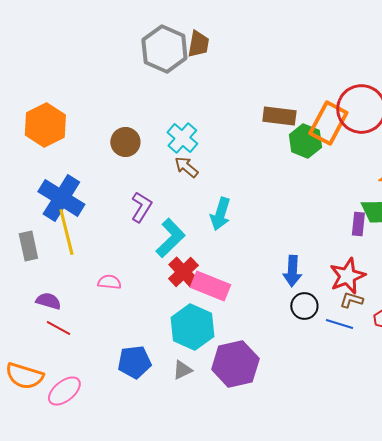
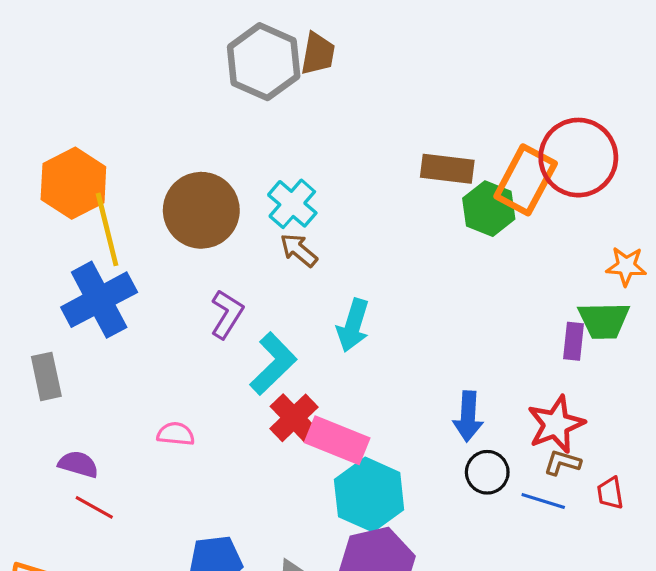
brown circle: (125, 142) -> (201, 210), size x1.6
blue cross: (61, 198) -> (99, 300), turned 30
yellow line: (66, 232) -> (107, 229), moved
cyan hexagon: (192, 327) -> (369, 495), moved

